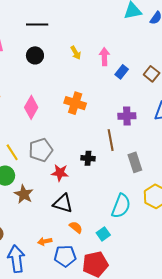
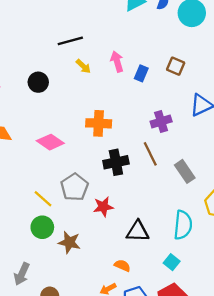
black line: (37, 24) -> (70, 41), moved
pink diamond: (31, 107) -> (50, 142), turned -70
black cross: (88, 158) -> (116, 162), moved, size x1.5
black triangle: (63, 203) -> (138, 231), moved
orange semicircle: (76, 227) -> (122, 266), moved

